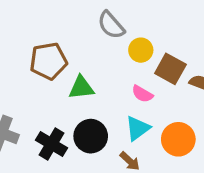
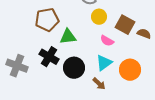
yellow circle: (141, 50) -> (99, 17), moved
black cross: (52, 144) -> (49, 57), moved

